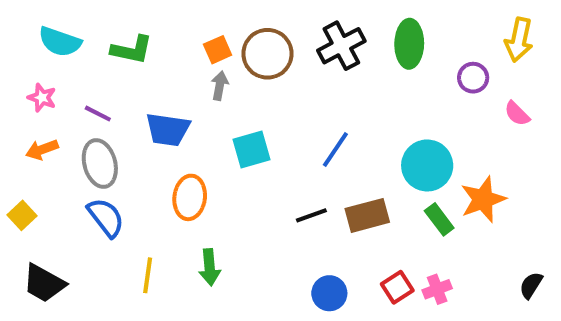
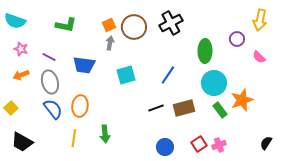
cyan semicircle: (60, 42) -> (15, 21), moved
green ellipse: (409, 44) -> (205, 51), moved
orange ellipse: (190, 197) -> (80, 106), moved

